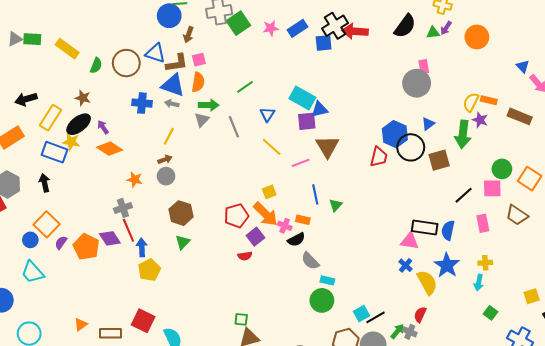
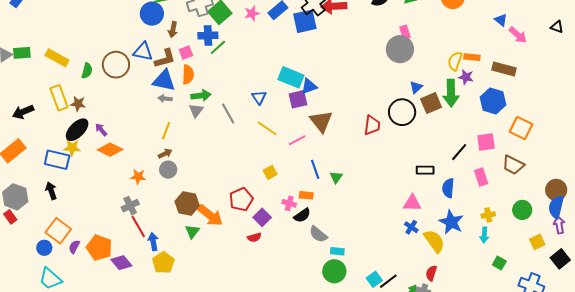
blue square: (324, 43) -> (305, 21), size x1.4
green line: (245, 87) -> (218, 47), moved
blue cross: (142, 103) -> (208, 35), moved
yellow rectangle: (51, 118) -> (59, 98), moved, turned -45
blue hexagon: (395, 134) -> (493, 101), moved
brown square: (439, 160) -> (431, 103), moved
green circle: (502, 169) -> (522, 210), moved
orange arrow: (265, 214) -> (210, 215), moved
black rectangle: (425, 227) -> (425, 170), moved, size x0.7
purple diamond: (110, 238) -> (121, 263), moved

